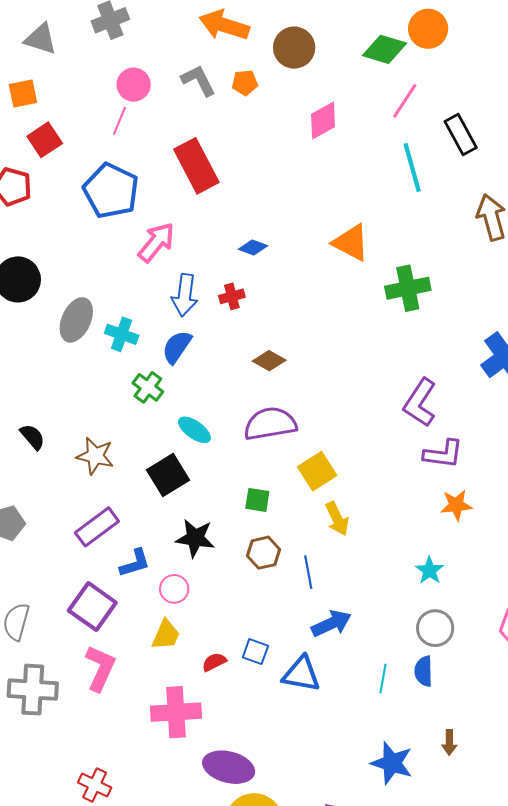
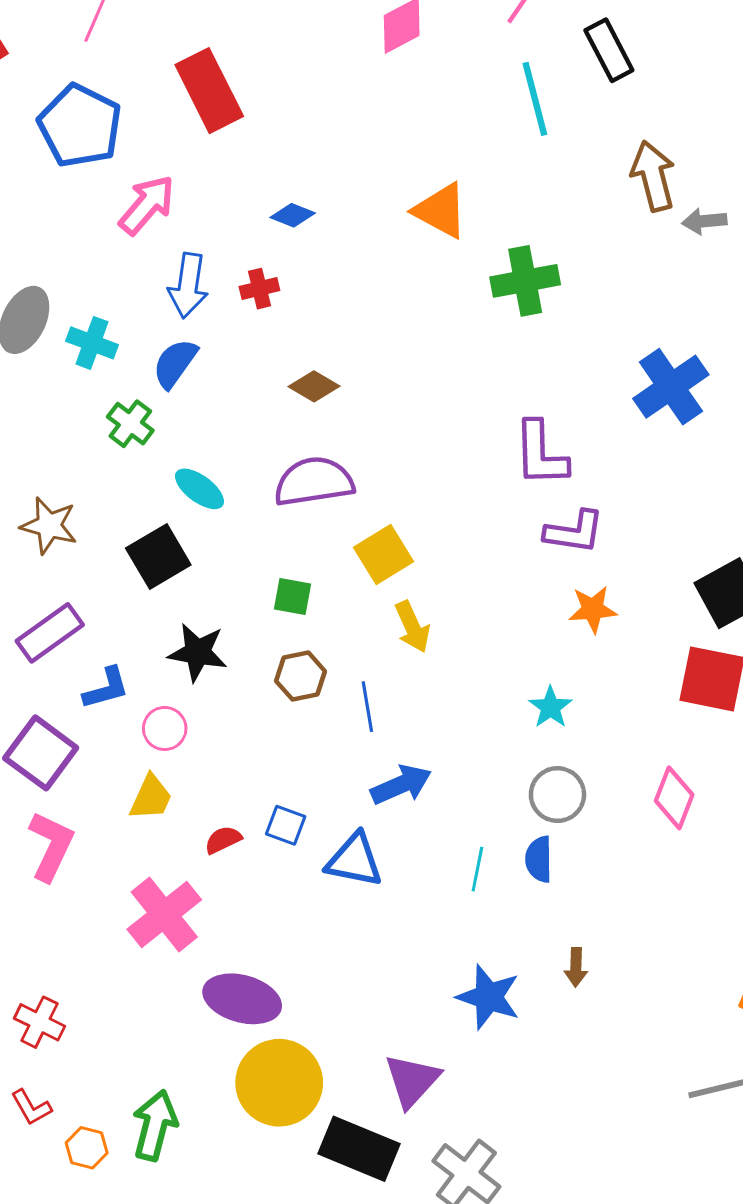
purple L-shape: (420, 403) -> (541, 454), turned -36
pink cross: (176, 712) -> (164, 915), turned -36

